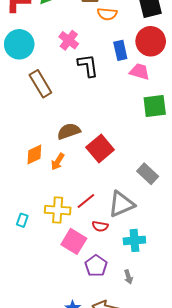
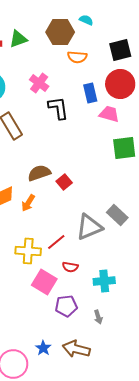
red square: (100, 148) -> (64, 182), moved, size x0.6
gray triangle: (121, 204) -> (89, 227), moved
purple pentagon: (96, 266) -> (66, 306), turned 30

